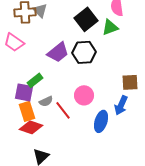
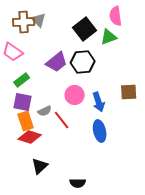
green rectangle: (35, 80) -> (22, 80), moved
pink circle: (84, 95) -> (75, 95), moved
blue arrow: (121, 105) -> (99, 102), moved, turned -42
blue ellipse: (101, 121) -> (100, 131), turned -30

